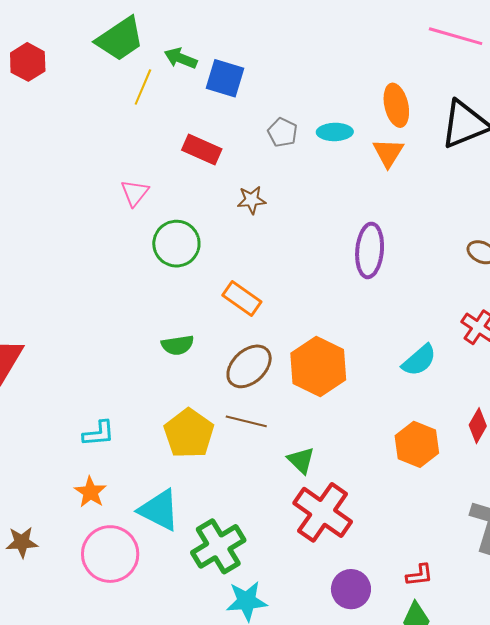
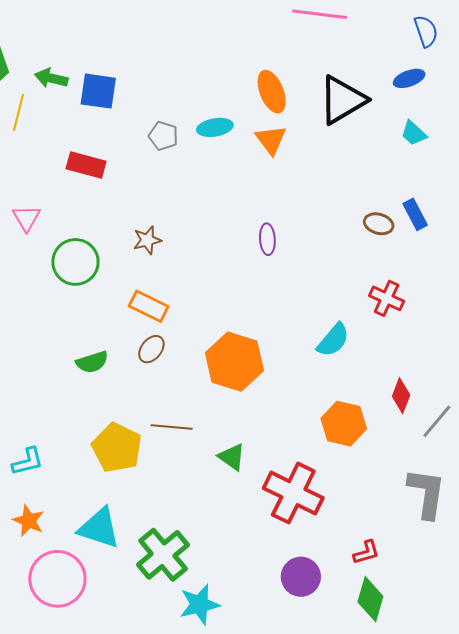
brown star: (252, 200) -> (147, 240), moved
purple ellipse: (370, 250) -> (267, 239), size x0.6
brown ellipse: (249, 366) -> (151, 349), moved, size x0.6
red cross: (323, 512) -> (293, 493), moved

